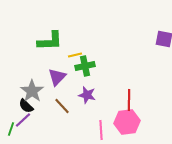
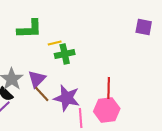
purple triangle: (57, 77) -> (37, 79), moved
purple star: (87, 95) -> (67, 98), moved, size x1.5

